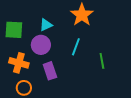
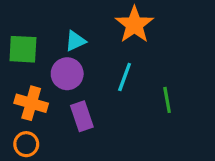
orange circle: (24, 88) -> (26, 144), moved

